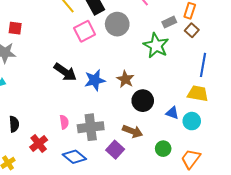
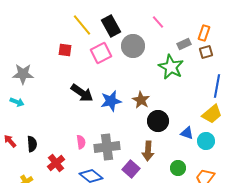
red square: (15, 28) -> (65, 50), moved
brown square: (192, 30) -> (206, 52), turned 32
yellow trapezoid: (198, 93) -> (212, 114), turned 130
brown arrow: (133, 131) -> (148, 151), turned 72

